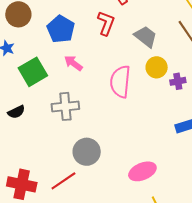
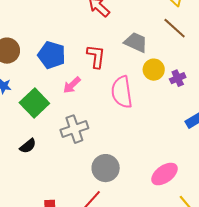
red L-shape: (106, 23) -> (96, 56), moved
pink arrow: (73, 63) -> (72, 85), turned -66

